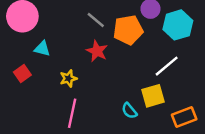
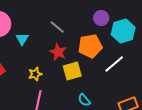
orange pentagon: (128, 30) -> (90, 46), moved
cyan triangle: (42, 49) -> (22, 39), moved, turned 48
yellow square: (153, 96) -> (72, 71), moved

